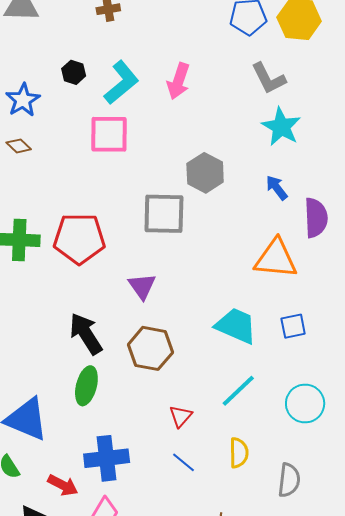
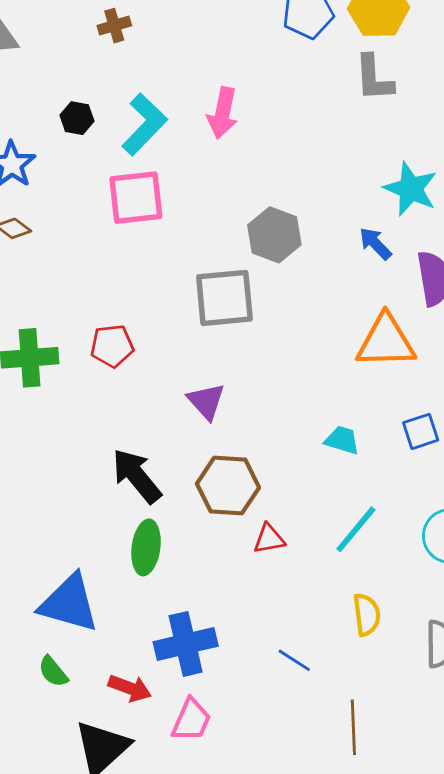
gray L-shape: (269, 78) -> (374, 78), moved, turned 30
cyan star: (281, 127) -> (411, 189), moved
red pentagon: (79, 239) -> (112, 346), size x0.6
cyan trapezoid: (236, 326) -> (342, 440), size x0.6
red triangle: (181, 416) -> (269, 539), moved, turned 45
blue line: (183, 462) -> (294, 660), moved

